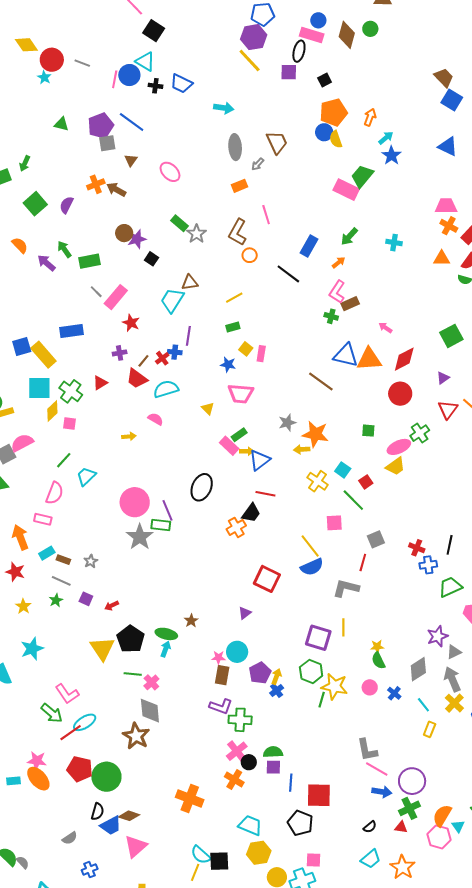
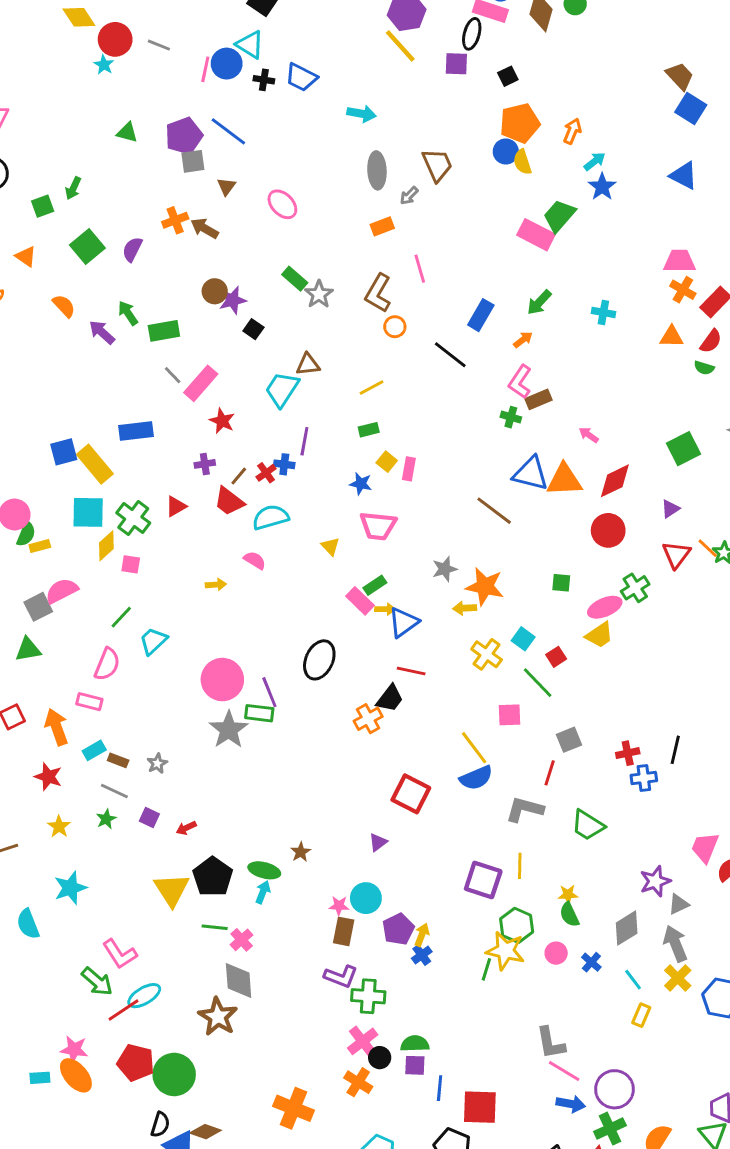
red cross: (417, 548) -> (628, 753), turned -35
green trapezoid: (450, 587) -> (588, 825), moved, turned -125
green hexagon: (311, 671) -> (517, 925), moved

